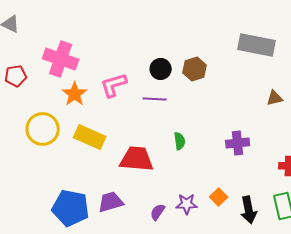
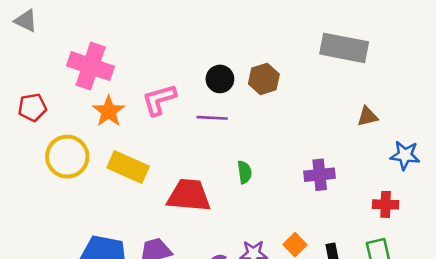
red pentagon: (16, 76) -> (32, 107), moved

